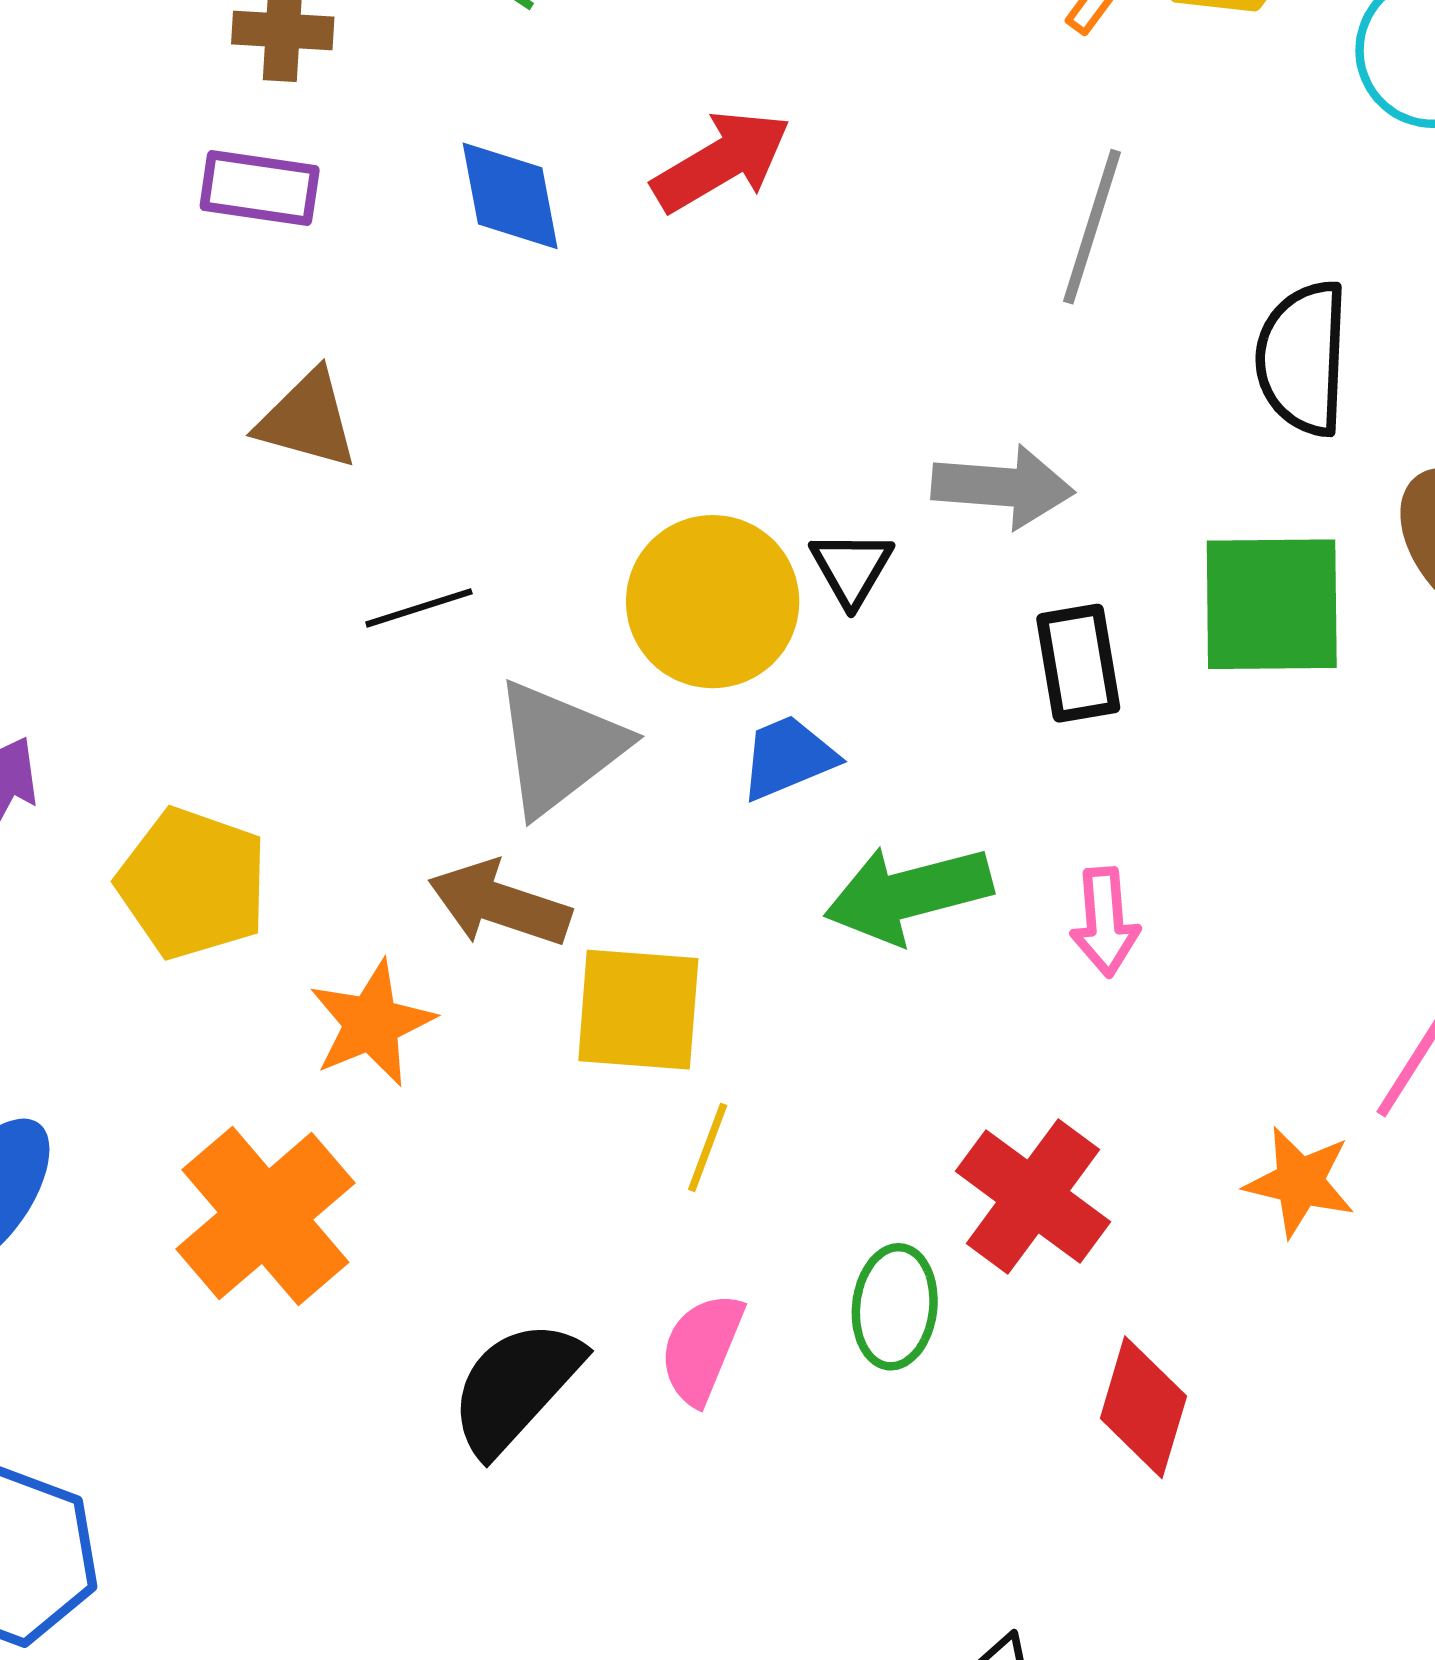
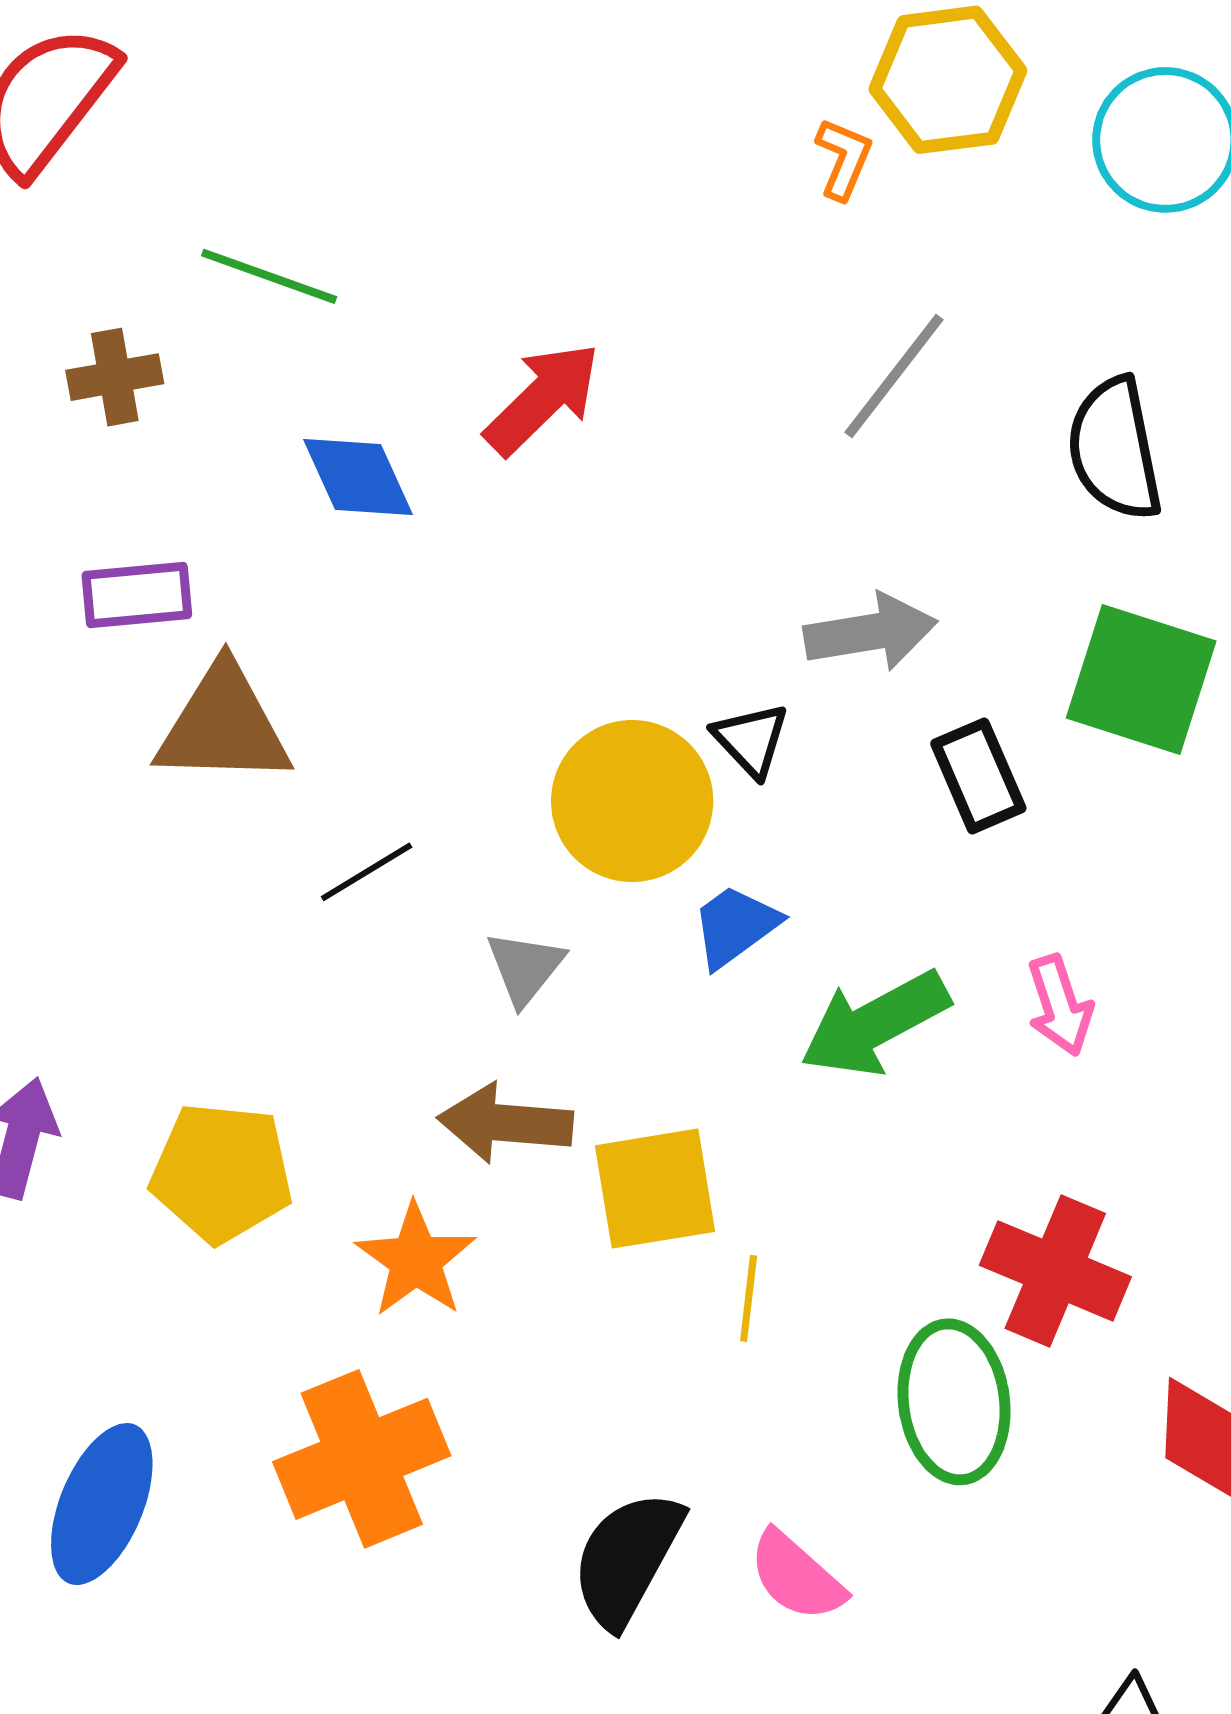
purple rectangle: (260, 188) -> (137, 595), moved
gray line: (1092, 227) -> (894, 376), turned 34
brown triangle: (307, 420) -> (223, 725), size x1.4
green square: (1272, 604) -> (1141, 680), turned 32
gray triangle: (559, 747) -> (525, 968), size x0.6
orange cross: (265, 1216) -> (362, 1459), turned 32
green ellipse: (895, 1307) -> (954, 1402), size x1.4
pink semicircle: (702, 1348) -> (796, 1576), moved, turned -57

